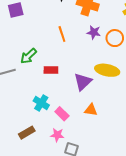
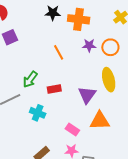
yellow ellipse: (107, 70) -> (109, 80), turned 75
cyan cross: (41, 103) -> (38, 113), moved
orange triangle: (91, 110) -> (100, 121), size x1.5

